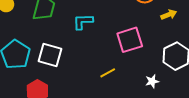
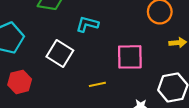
white square: (50, 55) -> (60, 54), moved

